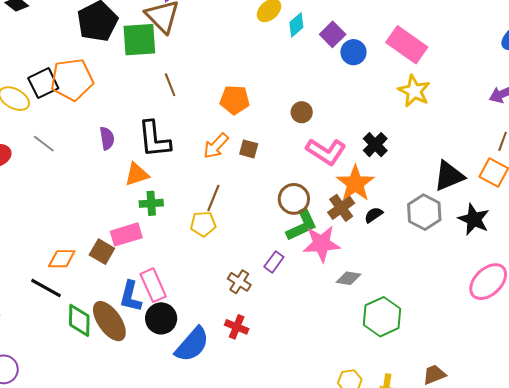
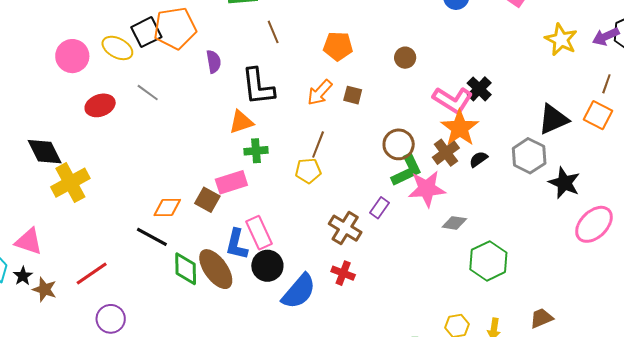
yellow star: (414, 91) -> (561, 40), moved
purple semicircle: (107, 138) -> (214, 62), moved
pink L-shape: (326, 152) -> (453, 100), moved
black star: (474, 219) -> (564, 183), moved
brown cross: (239, 282) -> (345, 228), size x1.4

